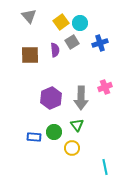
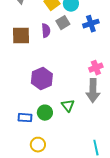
gray arrow: (81, 98) -> (93, 91), moved
yellow circle: (72, 148) -> (38, 145), moved

